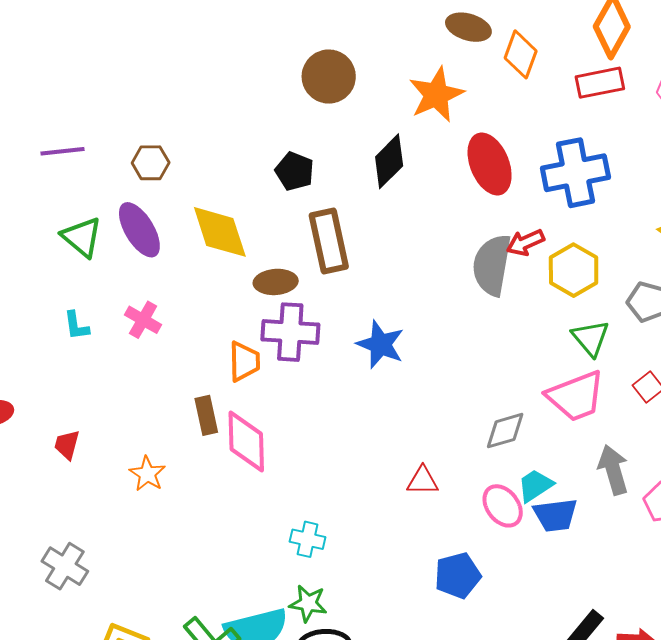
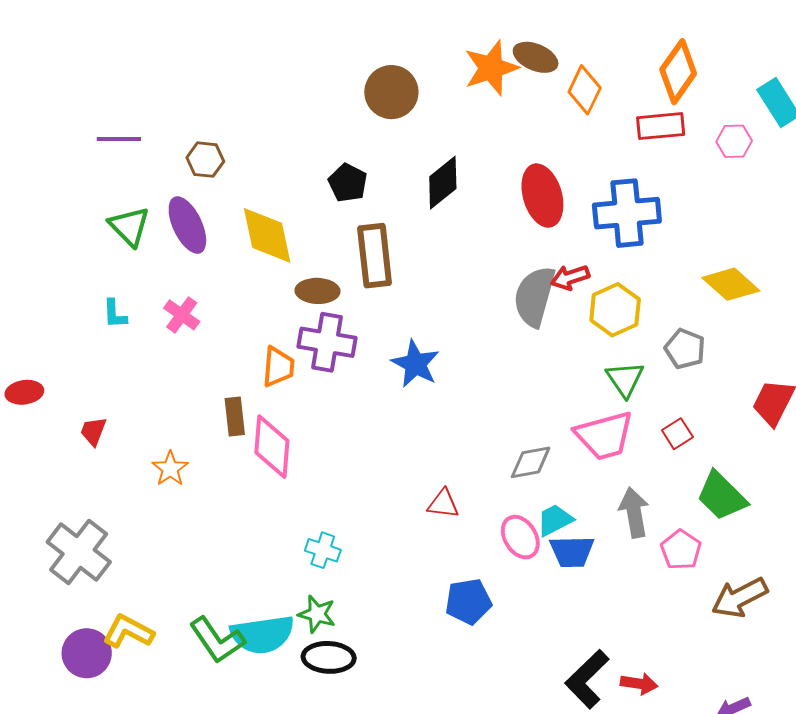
orange star: (436, 95) -> (491, 68), moved
gray cross: (65, 566) -> (79, 552), size x1.4

